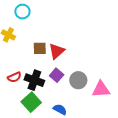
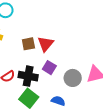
gray circle: (78, 80) -> (73, 78), moved

